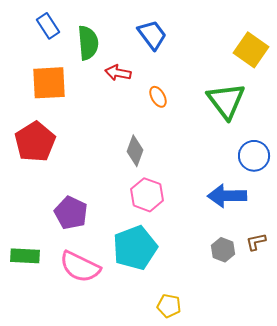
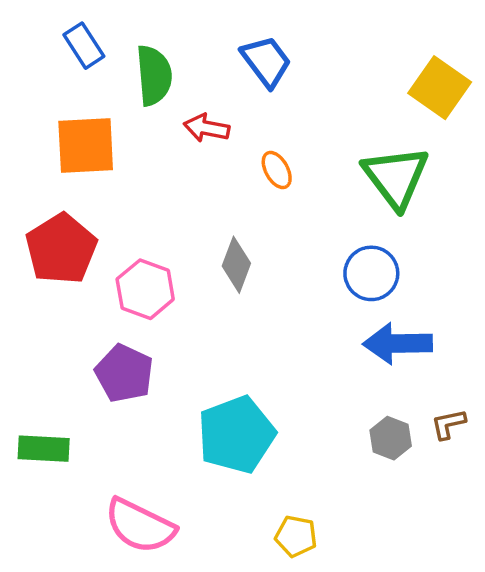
blue circle: (254, 156) -> (371, 273), moved
pink hexagon: (147, 195) -> (145, 289), moved
pink semicircle: (80, 267) -> (140, 526), moved

